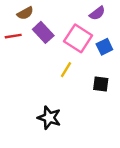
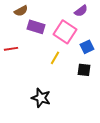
purple rectangle: (43, 32) -> (36, 27), turned -30
red line: (13, 36) -> (11, 49), moved
blue square: (104, 47) -> (87, 47), moved

